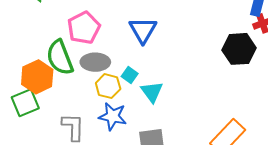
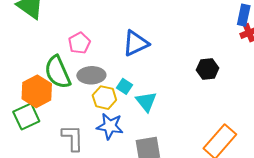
pink pentagon: (84, 28) -> (79, 43), size x0.7
blue triangle: (143, 30) -> (136, 43), turned 36
black hexagon: (239, 49) -> (208, 69), moved, size x0.7

